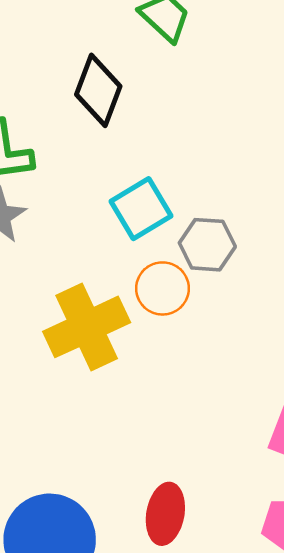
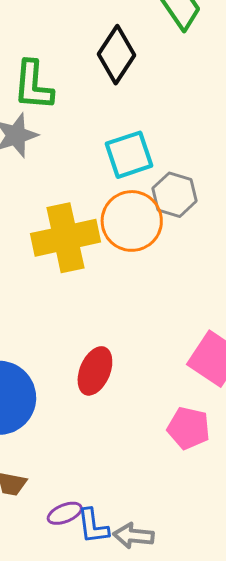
orange circle: (163, 288) -> (132, 221), size x1.4
red ellipse: (165, 514) -> (95, 371), moved

